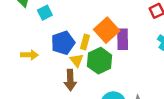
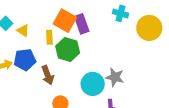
blue pentagon: (63, 43) -> (25, 60), moved, turned 30
yellow triangle: (77, 60) -> (23, 31), moved

